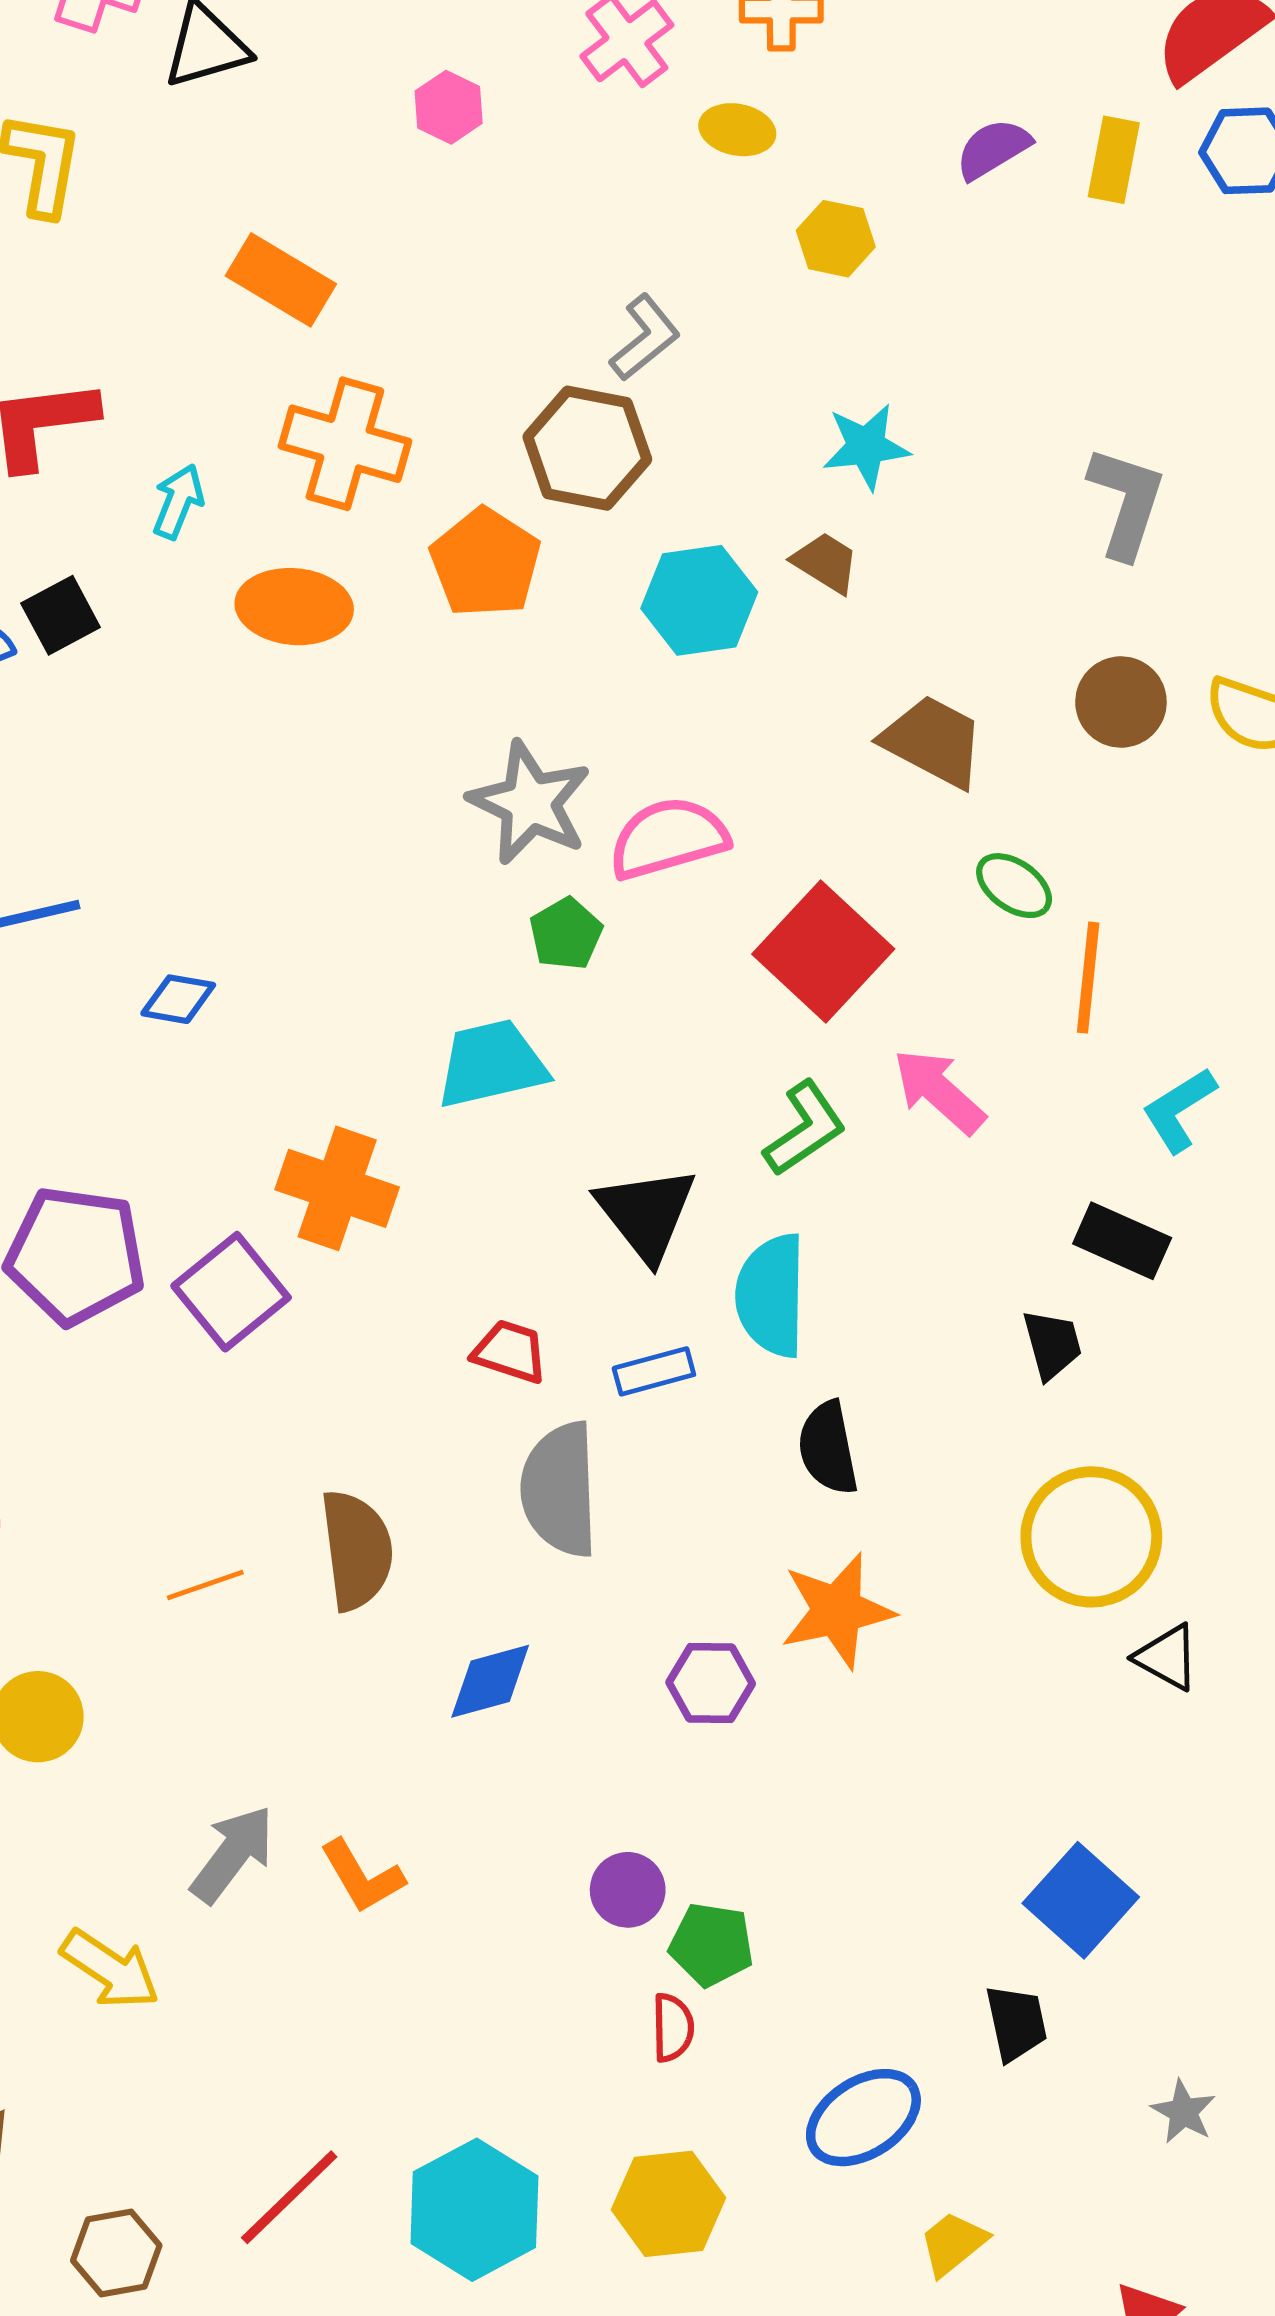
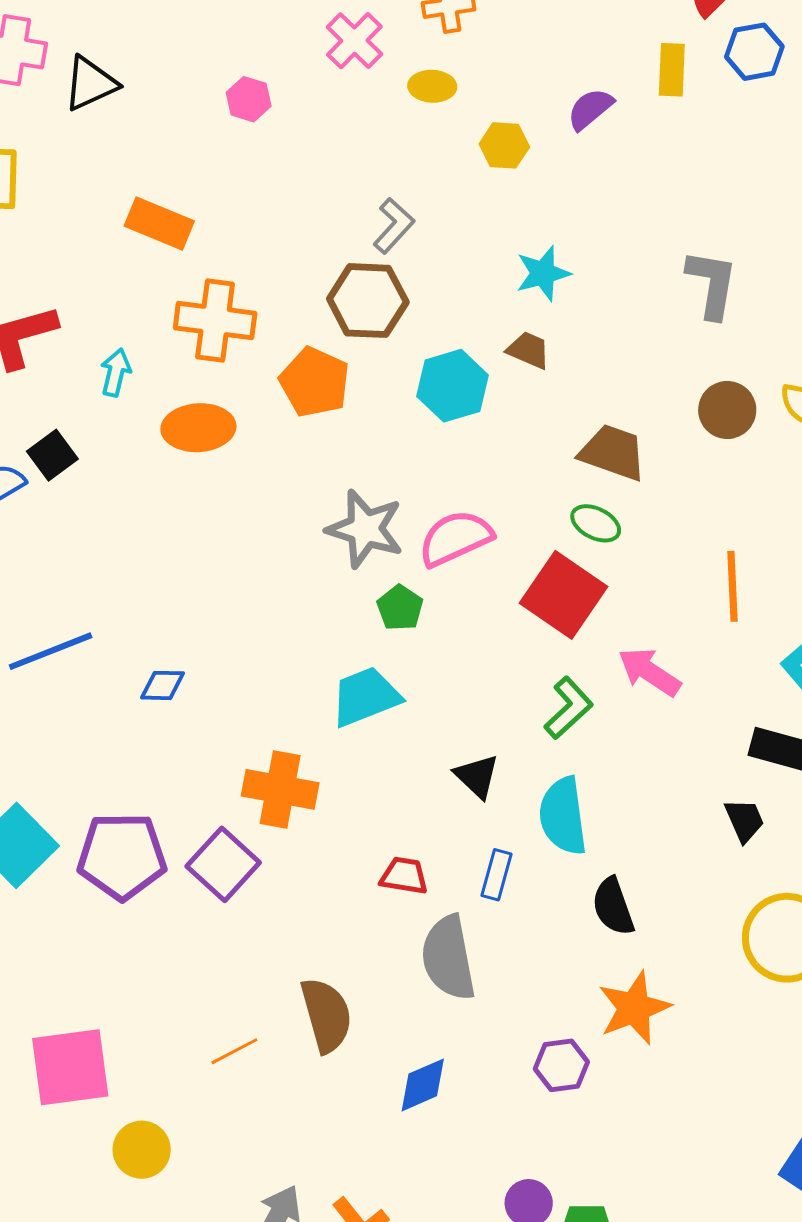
purple semicircle: (993, 149) -> (590, 109), moved
green ellipse: (1014, 886) -> (596, 523), moved
black triangle: (646, 1213) -> (477, 776), size x0.7
blue rectangle: (654, 1371) -> (496, 875), turned -51

